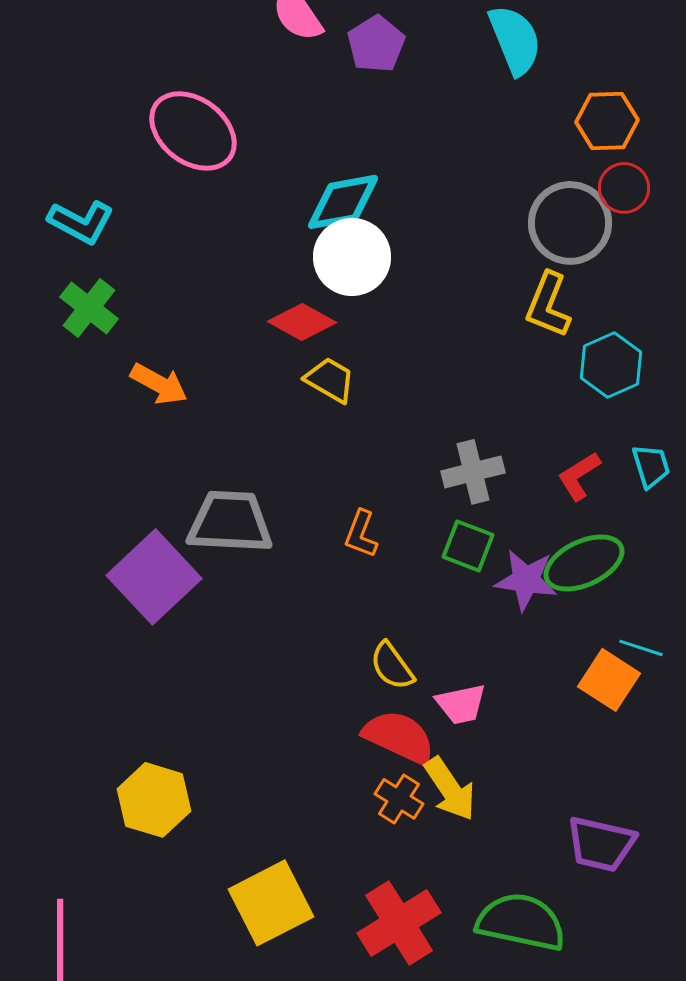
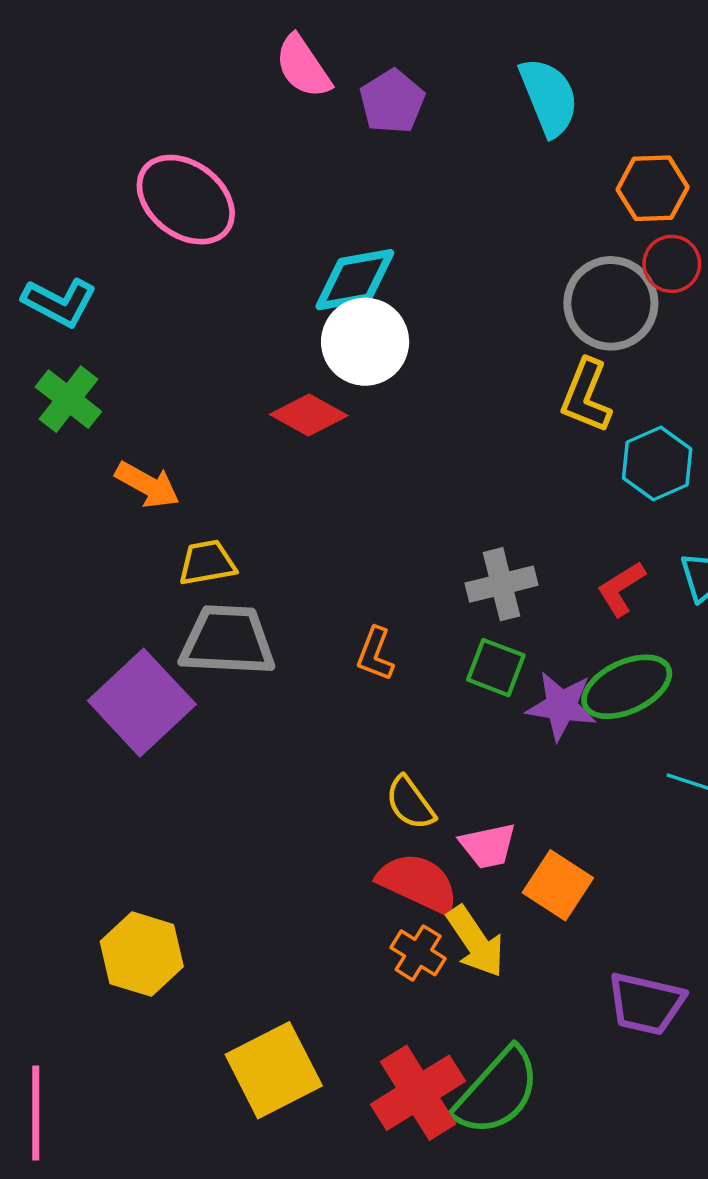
yellow trapezoid: (330, 380) -> (207, 563), moved, turned -40
orange square: (609, 680) -> (558, 885), moved
green semicircle: (521, 922) -> (497, 1092), moved, turned 120

